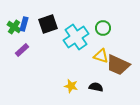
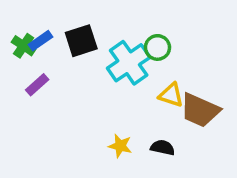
blue rectangle: (24, 24) -> (41, 41), turned 40
green circle: (103, 28) -> (157, 47), moved

